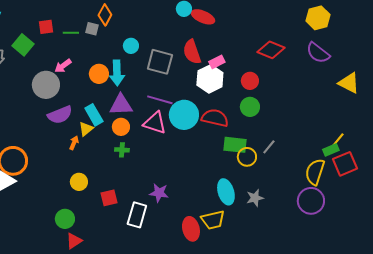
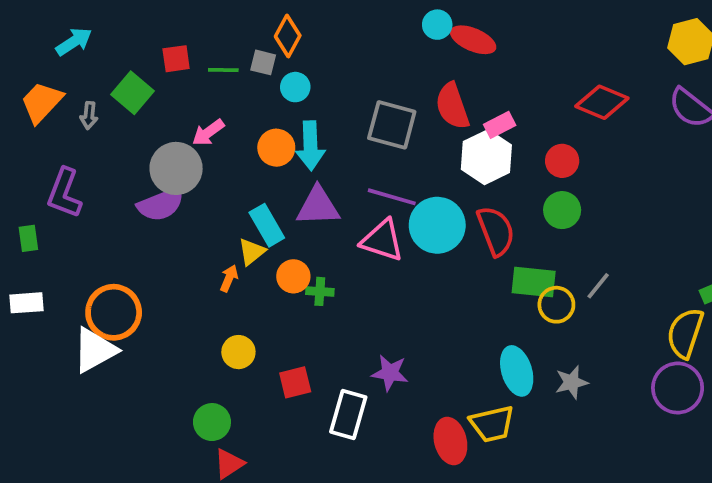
cyan circle: (131, 46) -> (295, 87), moved
purple semicircle: (60, 115) -> (161, 204), moved
red semicircle: (215, 118) -> (496, 231), turned 56
orange circle: (121, 127) -> (293, 276), moved

